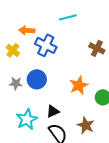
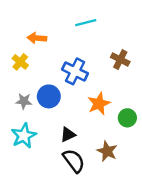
blue cross: (46, 45) -> (75, 71), moved
cyan star: (27, 119) -> (24, 136), moved

